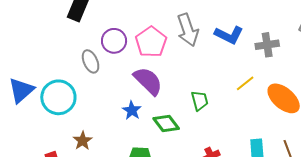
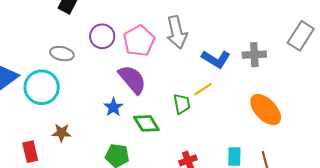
blue L-shape: (229, 35) -> (216, 59), moved
gray ellipse: (91, 61) -> (62, 54), moved, turned -60
yellow line: (245, 83) -> (203, 89), moved
brown star: (83, 141) -> (62, 133), turned 30

